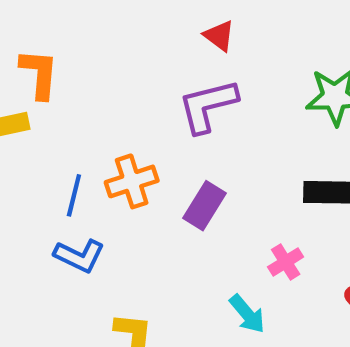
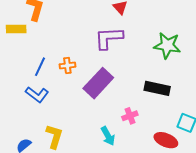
orange cross: (132, 181) -> (67, 66), size x0.7
purple rectangle: (205, 206) -> (98, 83), size x1.4

